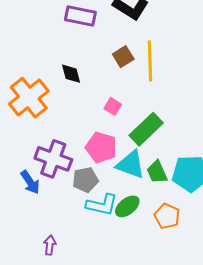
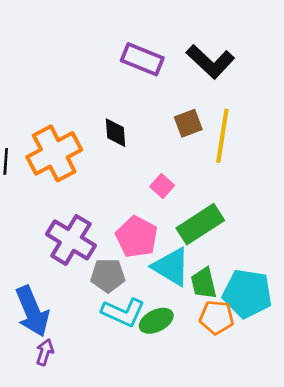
blue arrow: (30, 182) -> (32, 311), moved, size x1.5
orange pentagon: (167, 216) -> (217, 317), moved, turned -30

